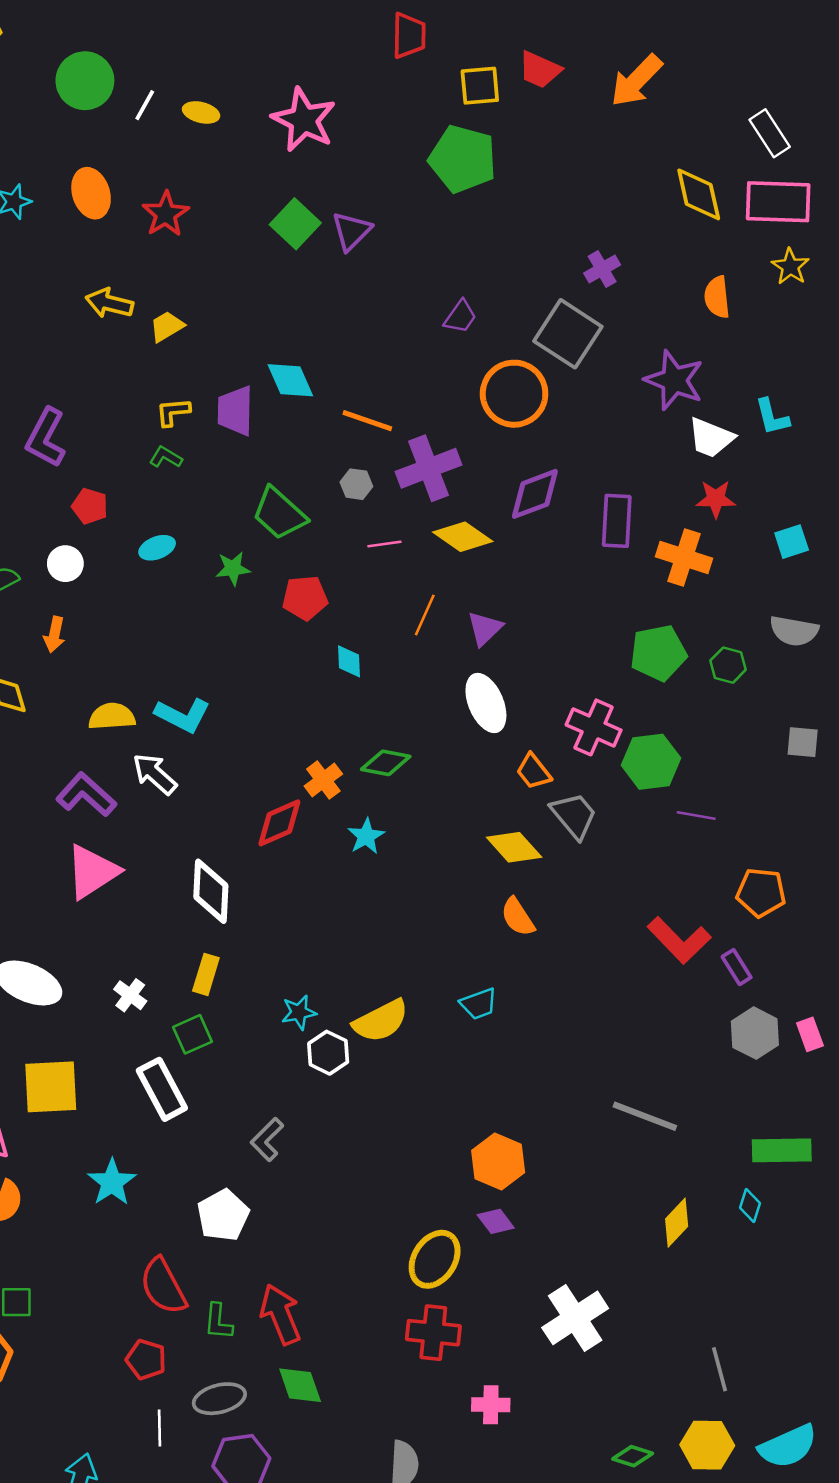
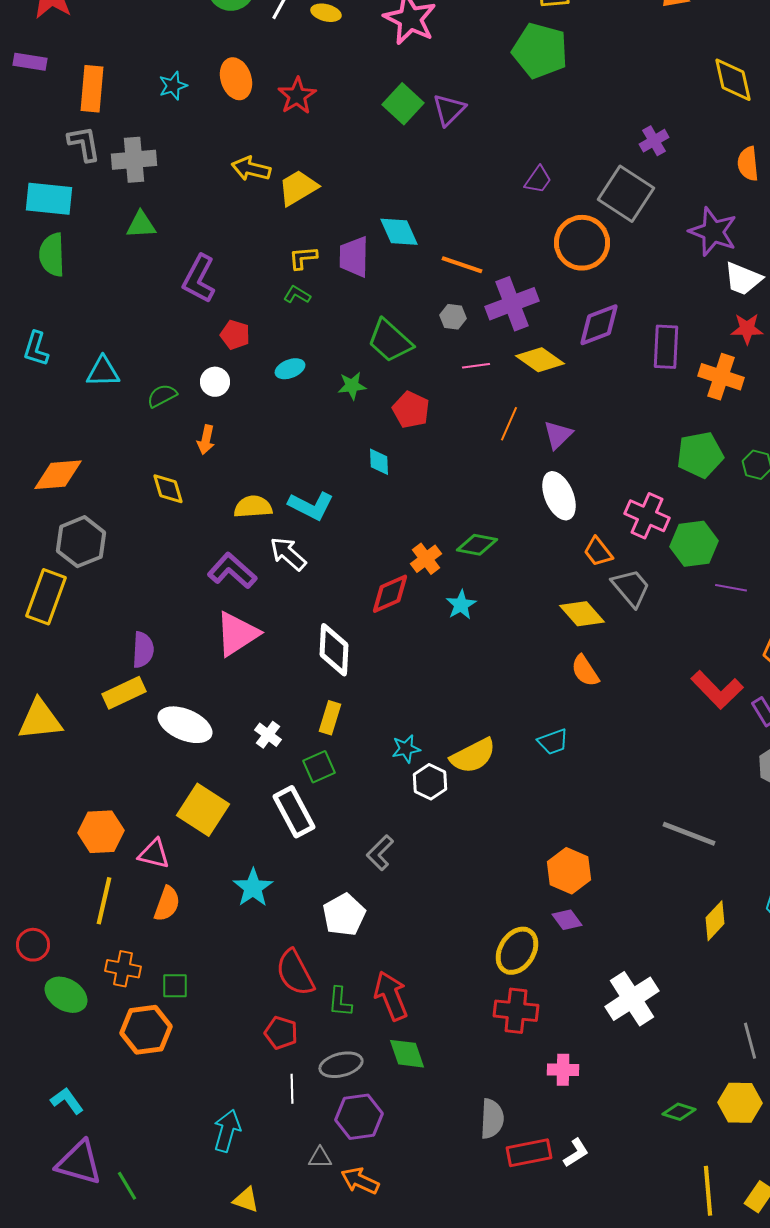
yellow trapezoid: (167, 326) -> (298, 188), size x1.4
red pentagon: (305, 598) -> (411, 410), turned 30
cyan diamond: (349, 661) -> (379, 462), moved
yellow square: (51, 1087) -> (203, 810), turned 36

